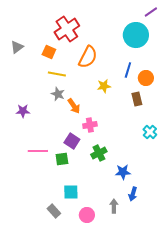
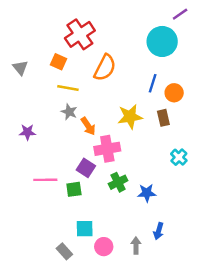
gray triangle: (17, 47) -> (20, 68), moved, turned -32
yellow star: (104, 86) -> (130, 117), moved, size x1.5
pink cross: (90, 125) -> (107, 149), size x1.5
blue star: (123, 172) -> (147, 193), moved
pink circle: (87, 215) -> (104, 247), moved

